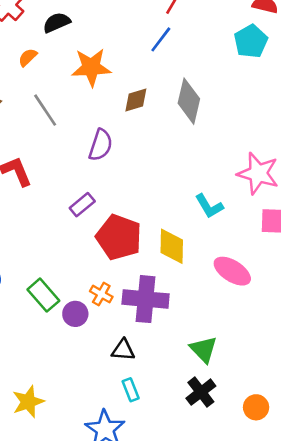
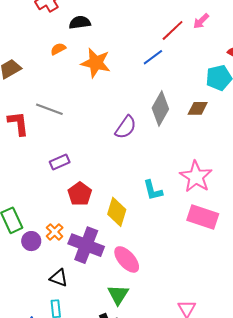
orange semicircle: (28, 57) -> (58, 49), moved
brown diamond: (136, 100) -> (198, 108), moved
gray line: (45, 110) -> (49, 109), moved, turned -52
purple semicircle: (101, 145) -> (126, 127), moved
red pentagon: (119, 237) -> (80, 194), size x0.7
pink ellipse: (232, 271) -> (127, 259), moved

